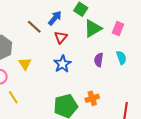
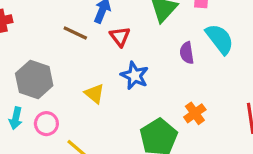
cyan semicircle: (121, 58) -> (220, 39), size x1.5
yellow triangle: (25, 64) -> (94, 94), moved

